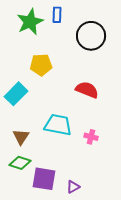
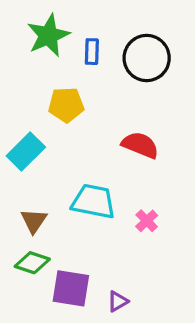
blue rectangle: (57, 15) -> (92, 52), moved
pink cross: (91, 137) -> (147, 221), turned 32

